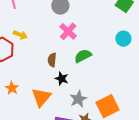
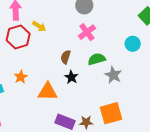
cyan circle: (123, 39) -> (133, 44), moved
orange triangle: (41, 97) -> (48, 92), turned 40
gray star: (78, 99) -> (113, 75), moved, turned -30

